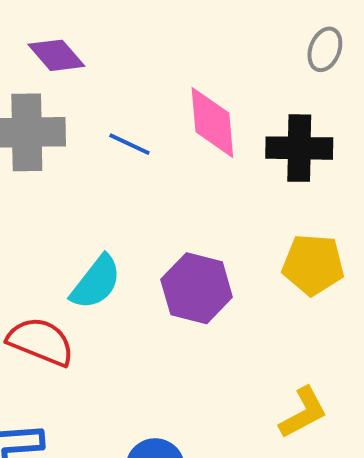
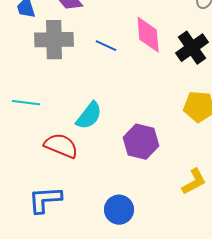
black cross: (299, 148) -> (192, 48), turned -36
purple hexagon: (197, 288) -> (141, 142), moved

